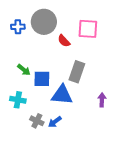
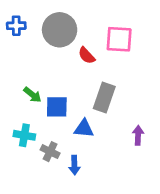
blue cross: (18, 27) -> (16, 26), moved
blue triangle: (62, 95) -> (84, 129), size x0.7
gray cross: (37, 121) -> (50, 152), moved
blue arrow: (55, 122) -> (74, 165), turned -56

